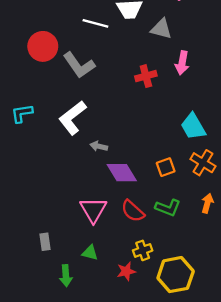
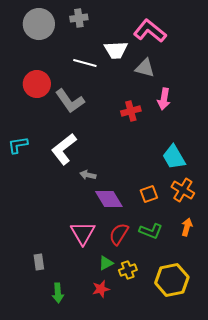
red semicircle: (133, 211) -> (119, 234), turned 80
green triangle: (90, 253) -> (106, 263), moved, turned -42
red star: (126, 271) -> (101, 289), moved
yellow hexagon: (176, 275) -> (172, 280), moved

